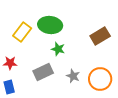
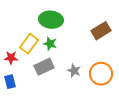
yellow rectangle: (22, 32) -> (29, 44), moved
green star: (58, 49) -> (50, 44), moved

